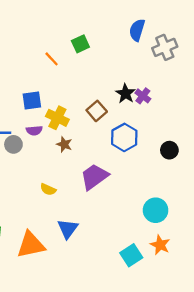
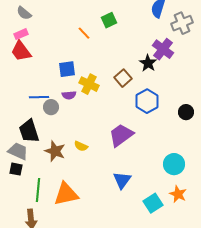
purple cross: (143, 96) -> (163, 49), moved, size x1.5
brown star: (64, 144) -> (55, 151), moved, size x1.5
blue triangle: (68, 229) -> (122, 180), moved

